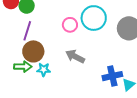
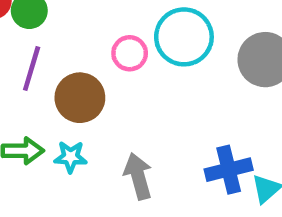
brown circle: (33, 51) -> (80, 98), moved
gray arrow: (75, 56) -> (138, 176), moved, turned 48

